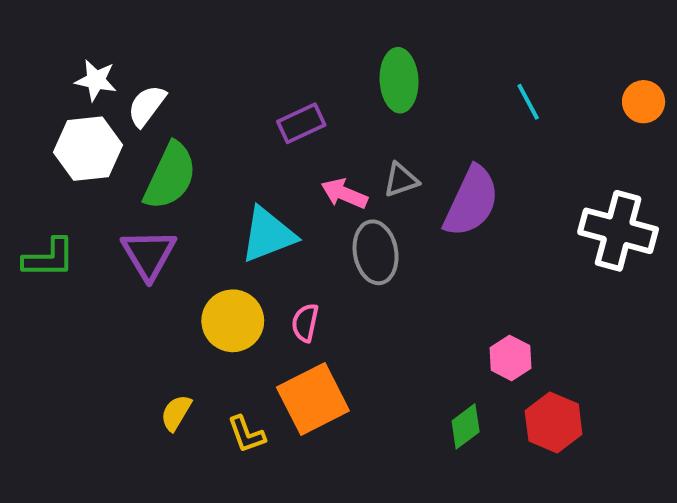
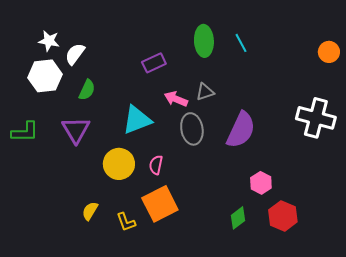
cyan line: (528, 102) -> (241, 43), moved
green semicircle: (170, 176) -> (87, 90), size x0.6
purple semicircle: (471, 201) -> (241, 130), moved

